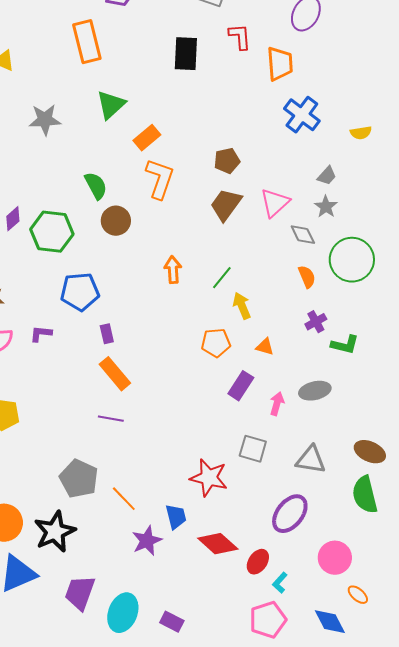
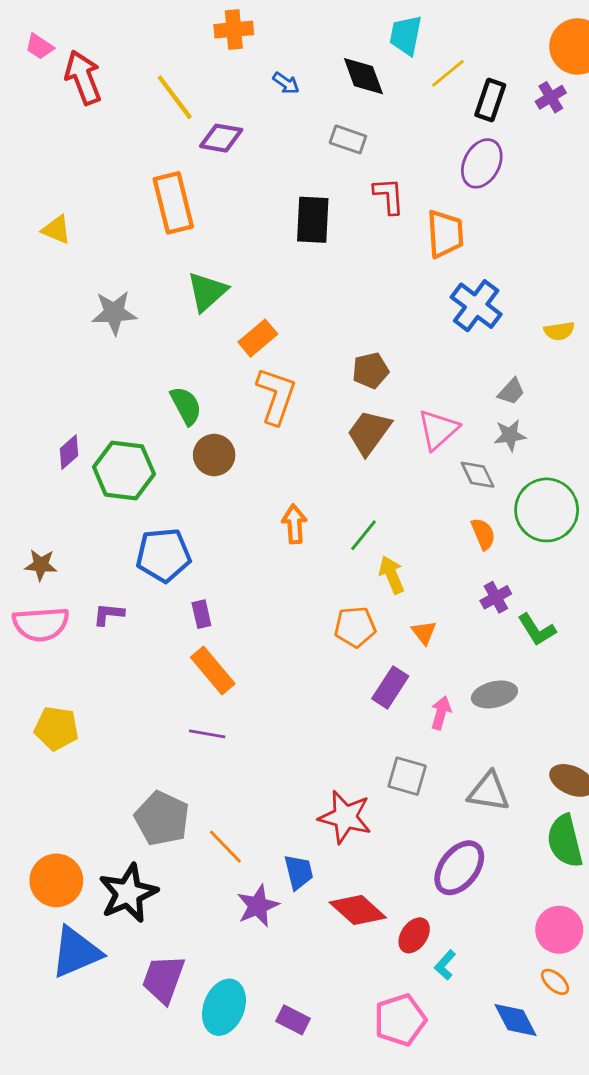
gray star: (326, 207) -> (510, 435), turned 30
green L-shape: (345, 345) -> (537, 630), turned 44
orange triangle: (265, 347) -> (424, 633), turned 36
pink circle: (335, 558) -> (559, 930), moved
pink pentagon: (268, 620) -> (400, 1020), moved

